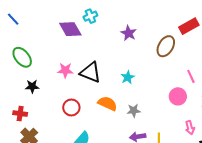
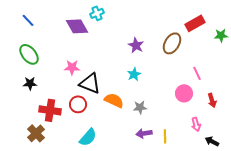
blue line: (13, 19) -> (28, 20), moved
purple star: (129, 33) -> (136, 45), moved
black triangle: (90, 72) -> (90, 83), moved
black star: (32, 86) -> (30, 83), moved
red cross: (20, 114) -> (50, 110), moved, size x1.5

